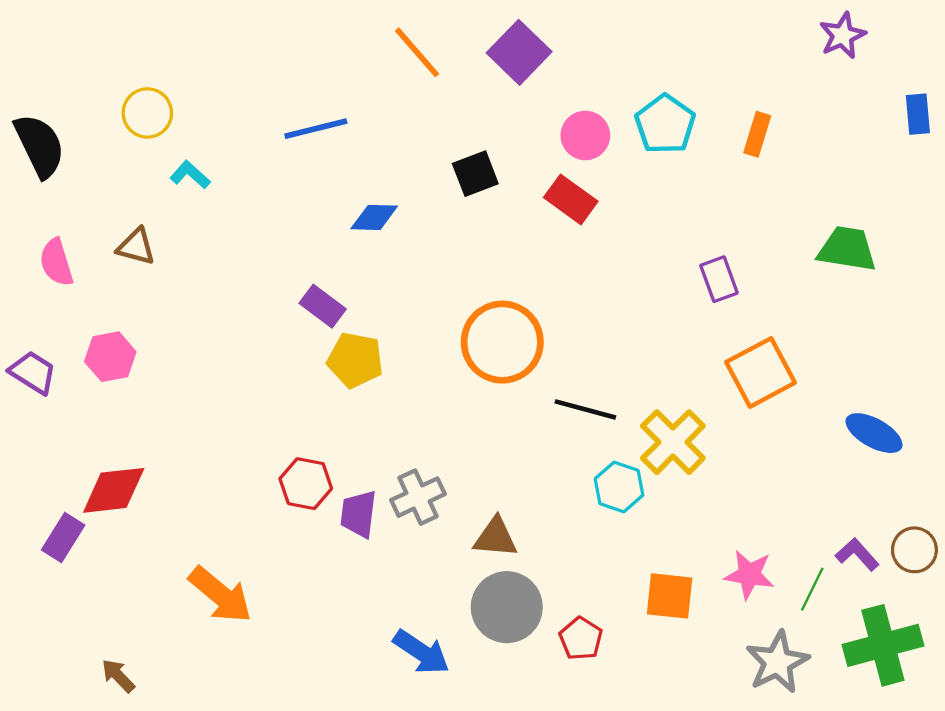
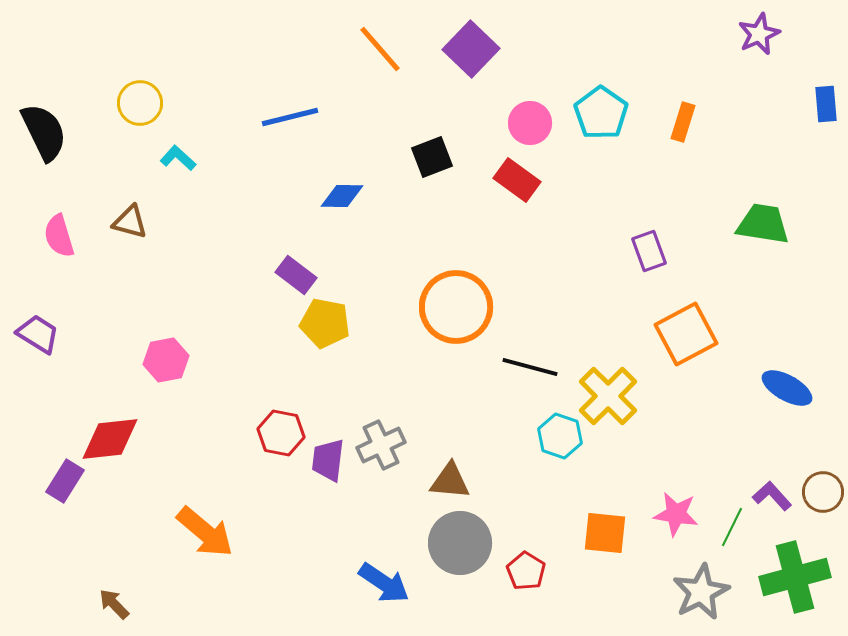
pink hexagon: (110, 357) -> (166, 360), moved

